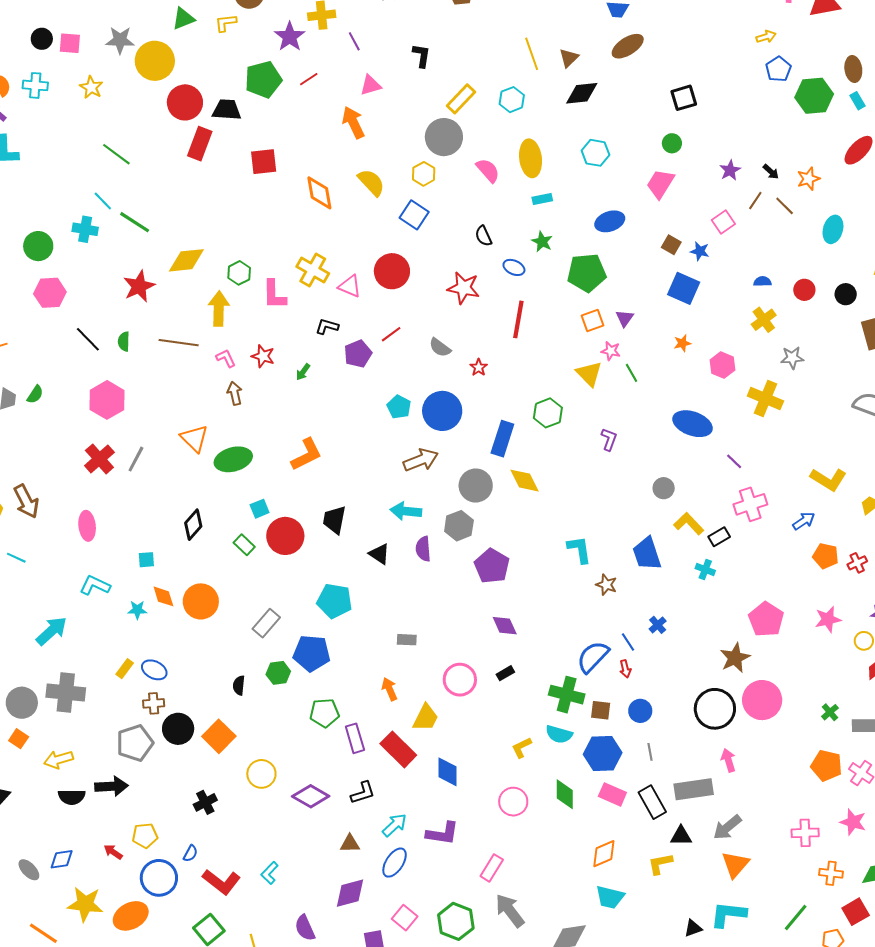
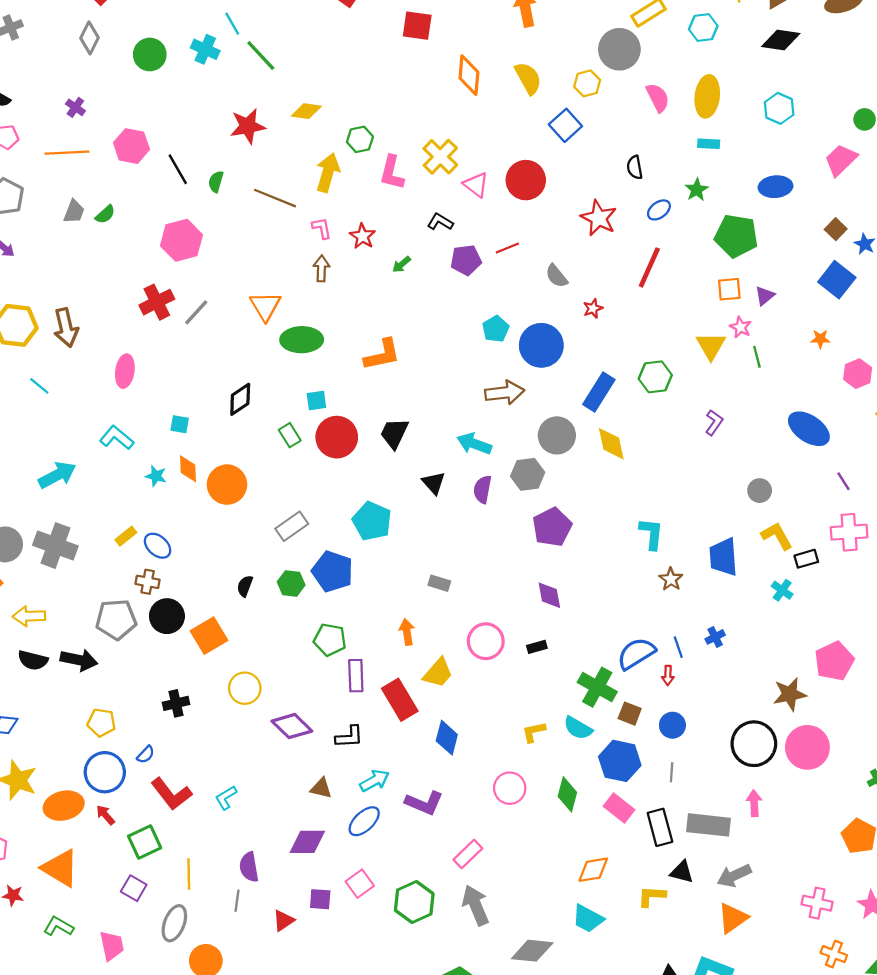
yellow diamond: (186, 260) -> (306, 111), size x0.7
blue ellipse: (514, 267) -> (659, 210), turned -75
pink hexagon: (50, 293) -> (131, 146), moved
red arrow: (113, 852) -> (105, 815), moved

